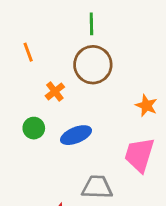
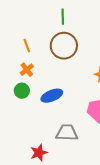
orange line: (28, 52) -> (27, 46), moved
orange cross: (55, 91) -> (27, 70), moved

